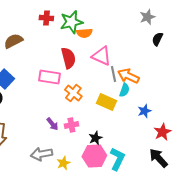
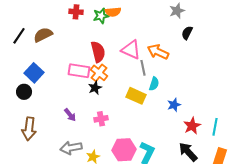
green star: (71, 22) -> (101, 16), size x0.7
orange semicircle: (84, 33) -> (113, 12), moved
orange arrow: (128, 76) -> (158, 52), moved
orange cross: (73, 93) -> (99, 73), moved
purple arrow: (52, 124) -> (70, 115), moved
black star: (95, 138) -> (95, 88), moved

